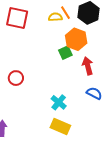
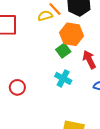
cyan cross: (59, 102) -> (63, 78), moved

